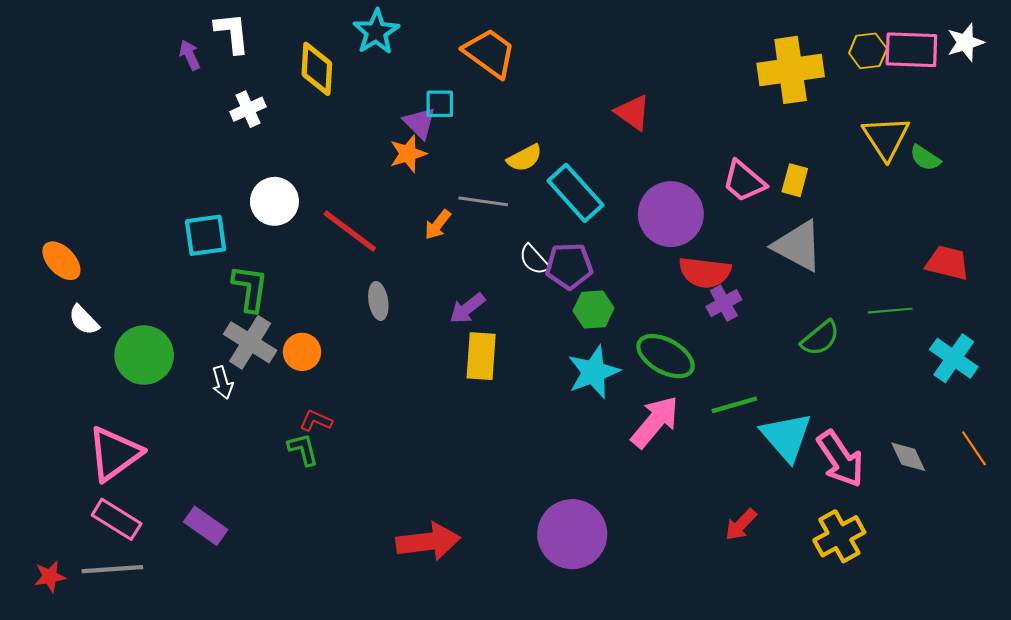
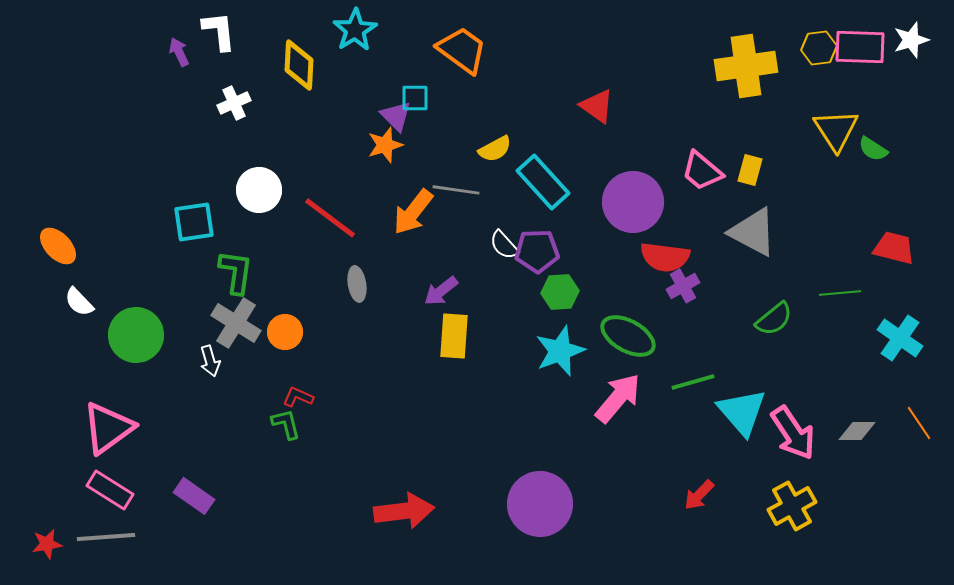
orange arrow: (438, 225) -> (413, 212), size x1.6
gray diamond: (908, 457) -> (857, 431), turned -66

